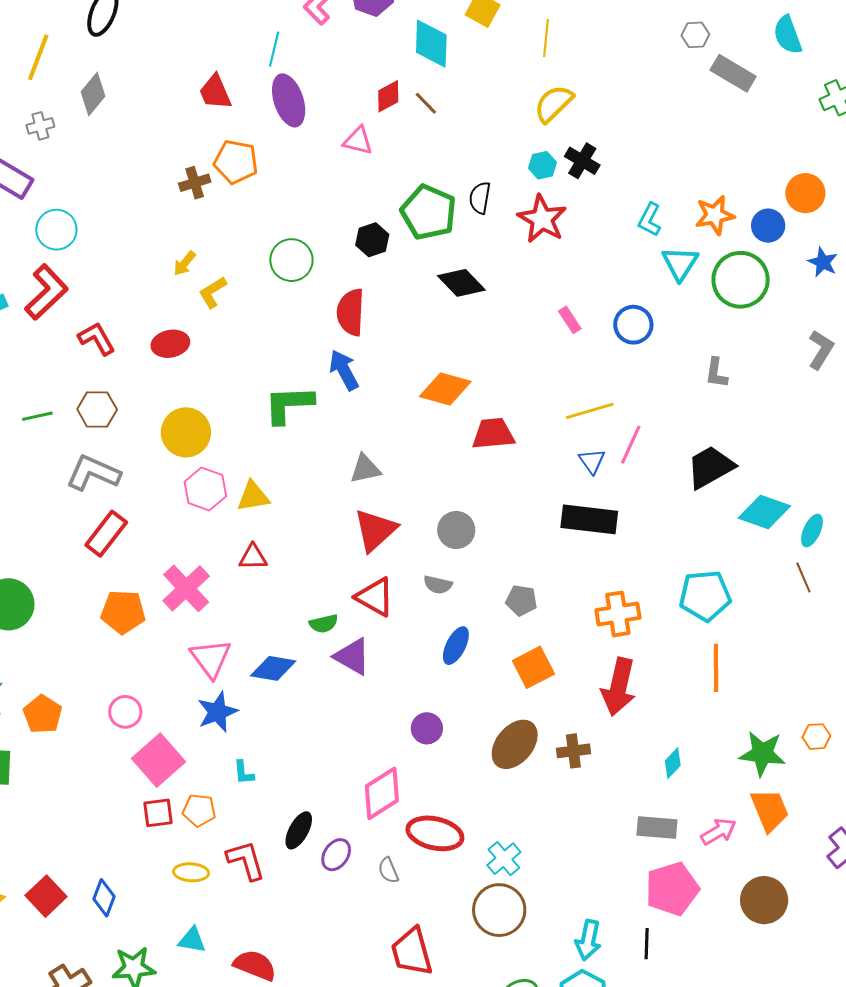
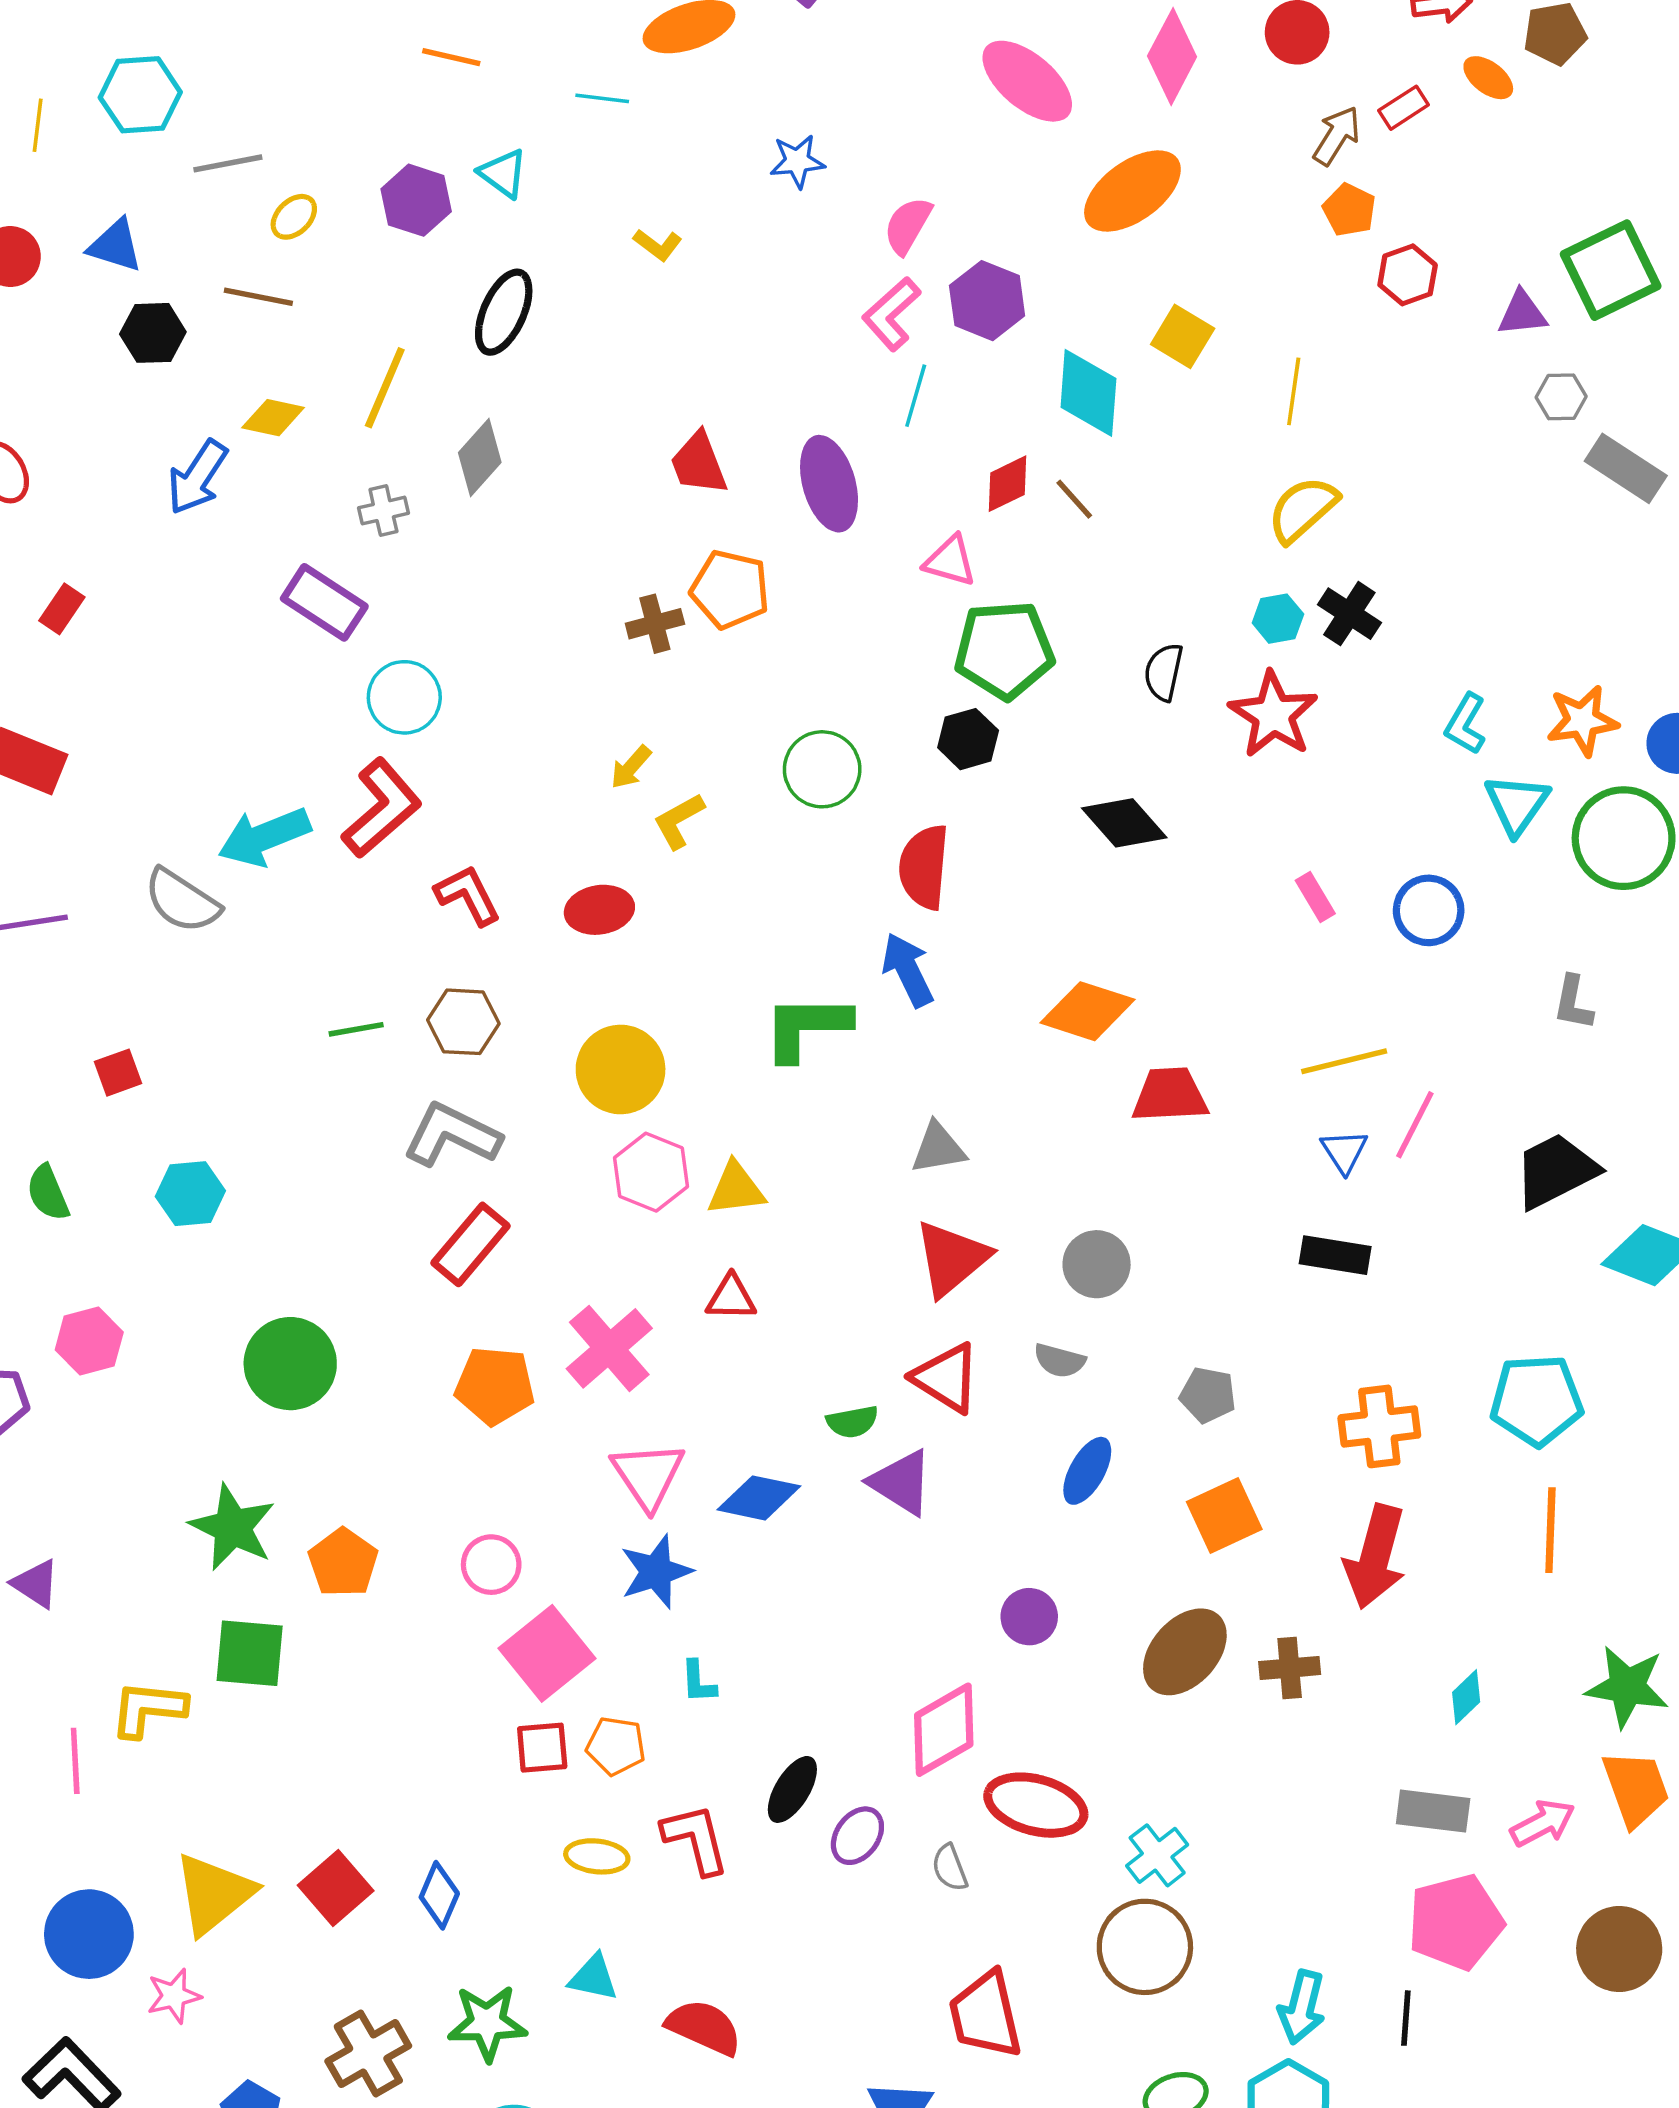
cyan line: (274, 49) -> (916, 396), moved
green pentagon: (429, 212) -> (1004, 650), moved, turned -30
black rectangle: (589, 519) -> (1335, 1255), size x0.7

